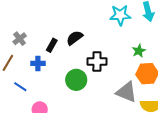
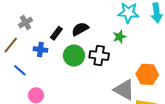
green star: (139, 51) -> (119, 37), moved
green circle: (76, 80) -> (74, 56), moved

